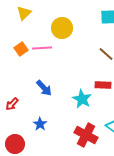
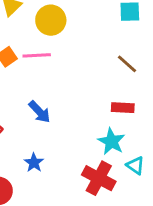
yellow circle: (62, 28) -> (51, 20), moved
cyan star: (82, 99) -> (111, 141), moved

